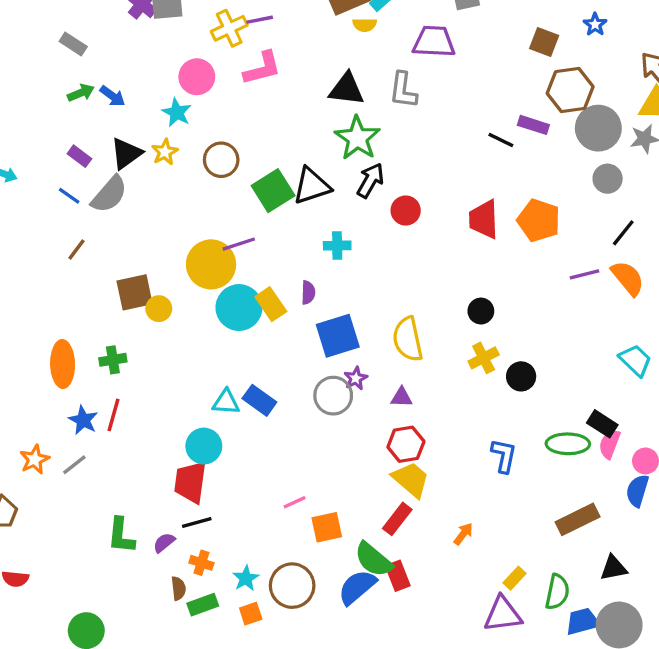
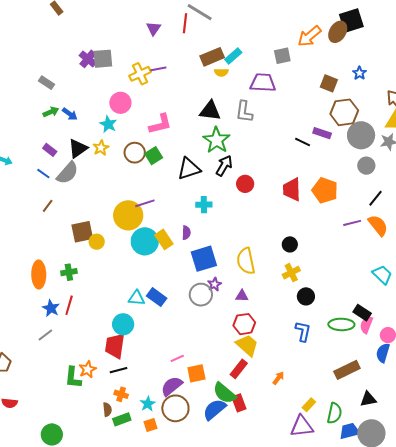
pink L-shape: (262, 68) -> (160, 124), moved
green square: (273, 191) -> (154, 156), moved, size x0.7
black circle: (521, 376) -> (306, 296), moved
orange star: (35, 459) -> (88, 369), moved
purple semicircle: (164, 543) -> (172, 386), moved, size x1.6

